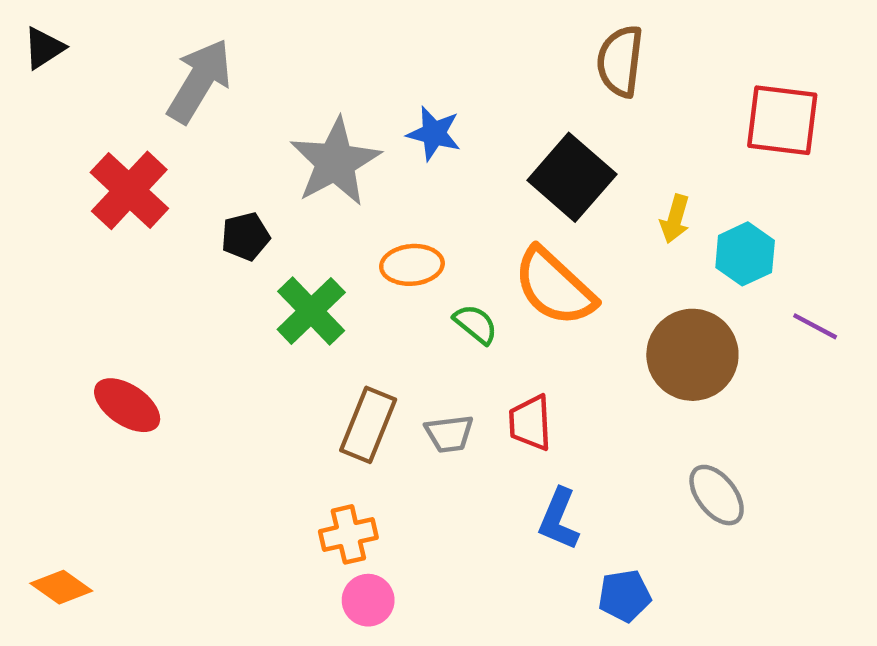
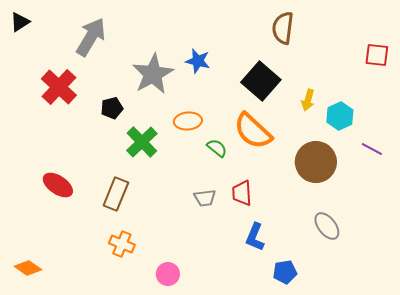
red square: (782, 120) -> (377, 55), moved, size x0.7
brown rectangle: (368, 425) -> (116, 194), moved
orange cross: (348, 534) -> (122, 244), moved, turned 35

